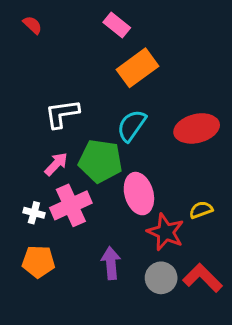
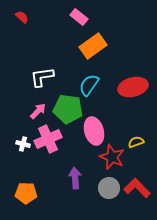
orange pentagon: (38, 262) -> (26, 193), moved

